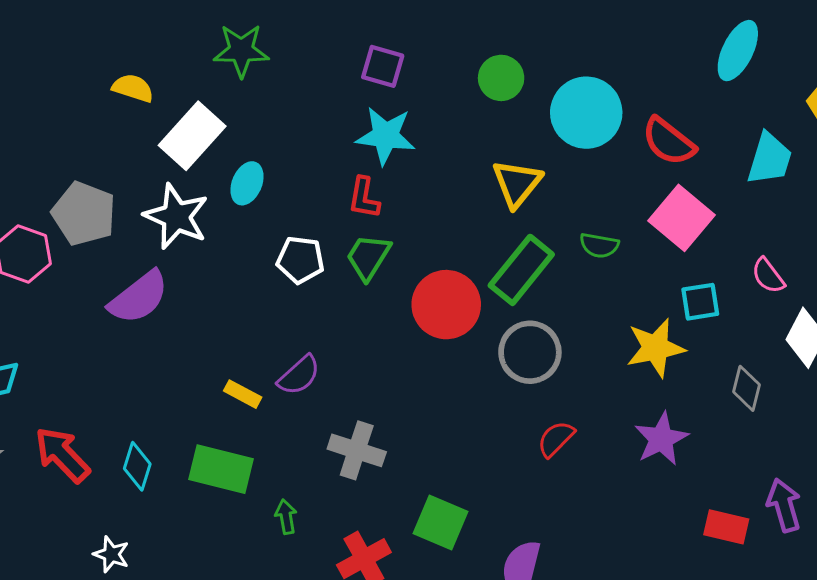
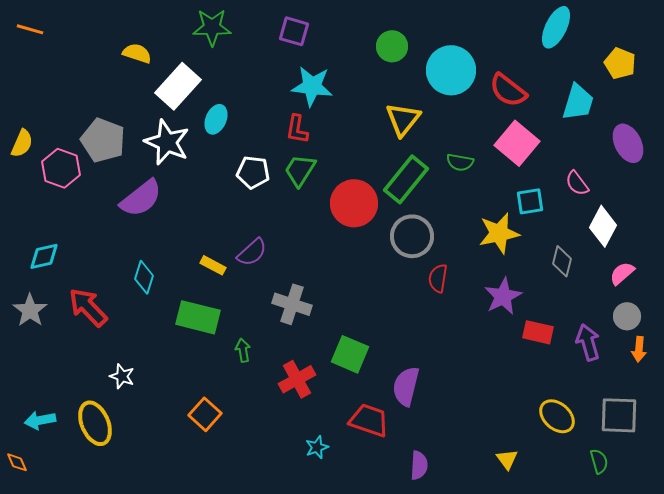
purple square: (383, 66) -> (294, 31), moved
red semicircle: (556, 439) -> (438, 278), moved, turned -36
cyan diamond: (137, 466) -> (144, 277), moved
red rectangle: (726, 527) -> (538, 332), moved

